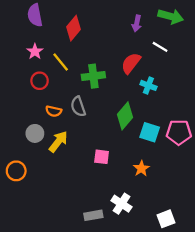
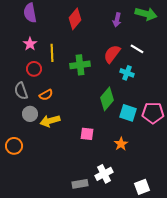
red diamond: (74, 28) -> (75, 19), moved
white line: (160, 47) -> (137, 49), moved
yellow line: (61, 62) -> (52, 53), turned 36
gray semicircle: (78, 107) -> (21, 91), moved
orange semicircle: (54, 111) -> (46, 95), turned -40
yellow arrow: (58, 142) -> (50, 121), turned -144
white cross: (121, 204) -> (104, 174), turned 30

